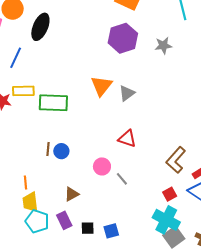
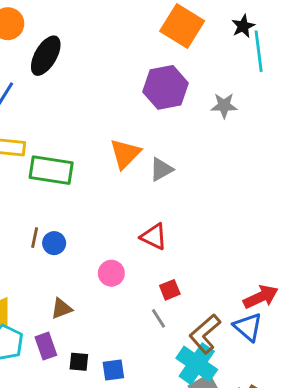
brown L-shape: (176, 160) -> (205, 334), moved
gray line: (122, 179) -> (158, 318), moved
red square: (170, 194) -> (170, 290), moved

